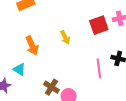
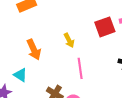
pink line: (99, 68) -> (80, 68), moved

